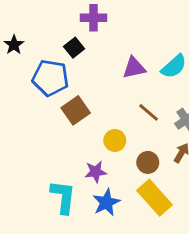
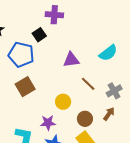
purple triangle: (134, 68) -> (71, 60), moved
brown square: (76, 110) -> (25, 87), moved

